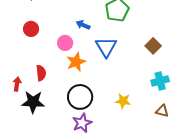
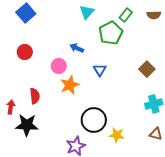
blue triangle: (106, 47) -> (100, 70), size x0.6
black circle: (80, 97) -> (94, 120), moved
yellow star: (123, 101) -> (117, 135), moved

